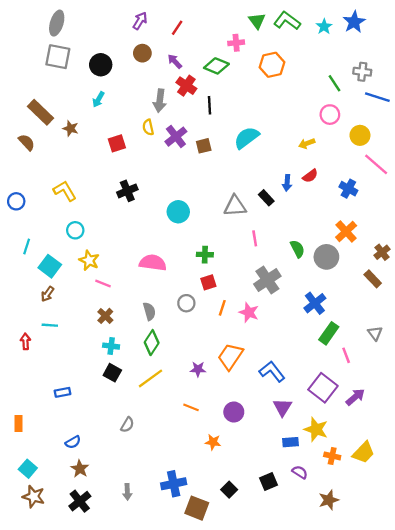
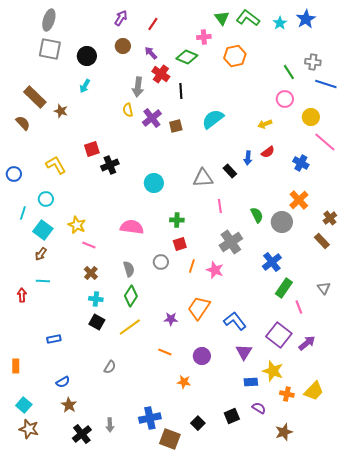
red square: (117, 143) -> (92, 149), moved
cyan circle: (75, 230) -> (46, 199), moved
black cross: (80, 501) -> (82, 434), moved

